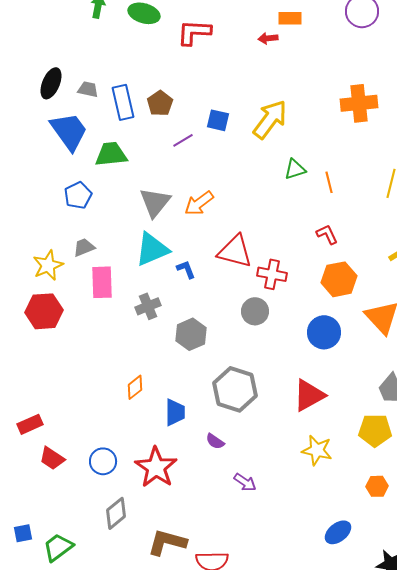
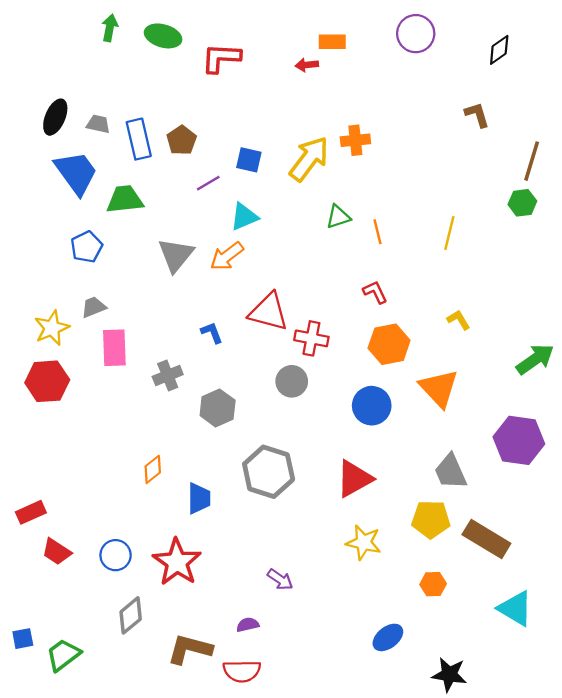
orange cross: (359, 103) -> (355, 140), moved, size x0.7
cyan triangle: (152, 249) -> (244, 217), moved, size x0.7
purple semicircle: (215, 441) -> (248, 625), moved, turned 132

